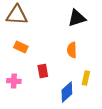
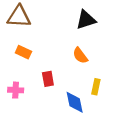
orange semicircle: (72, 50) -> (80, 55), turned -35
blue diamond: (67, 92) -> (75, 102), turned -60

